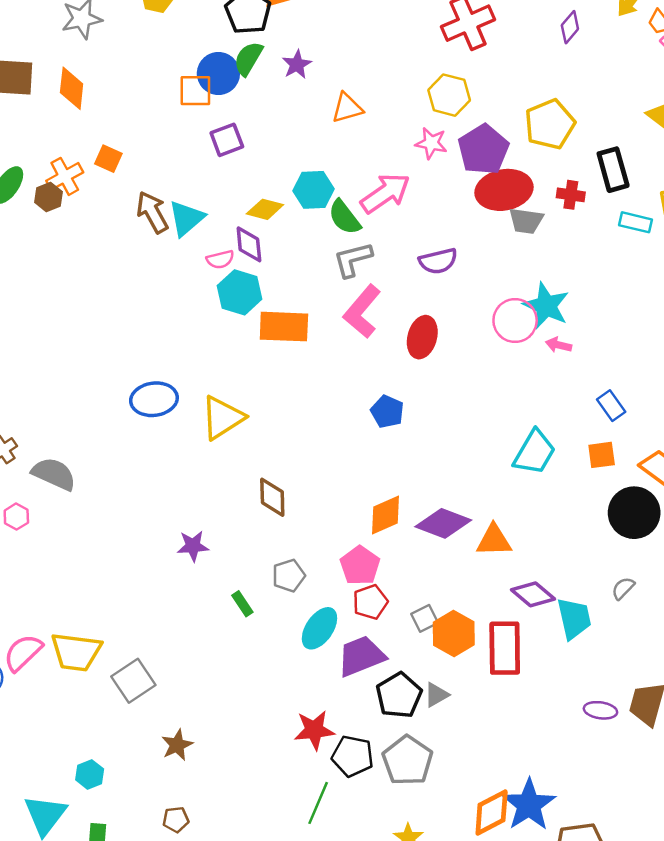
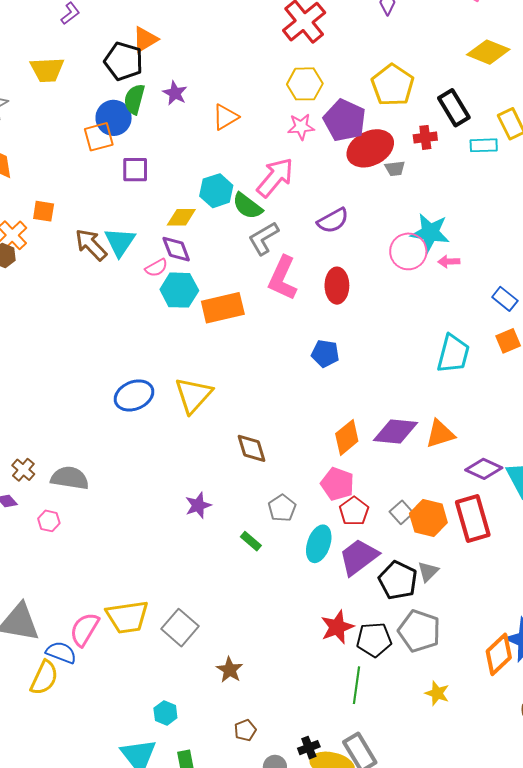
purple square: (227, 140) -> (135, 170), turned 36
gray trapezoid: (526, 221) -> (395, 168), size x0.7

